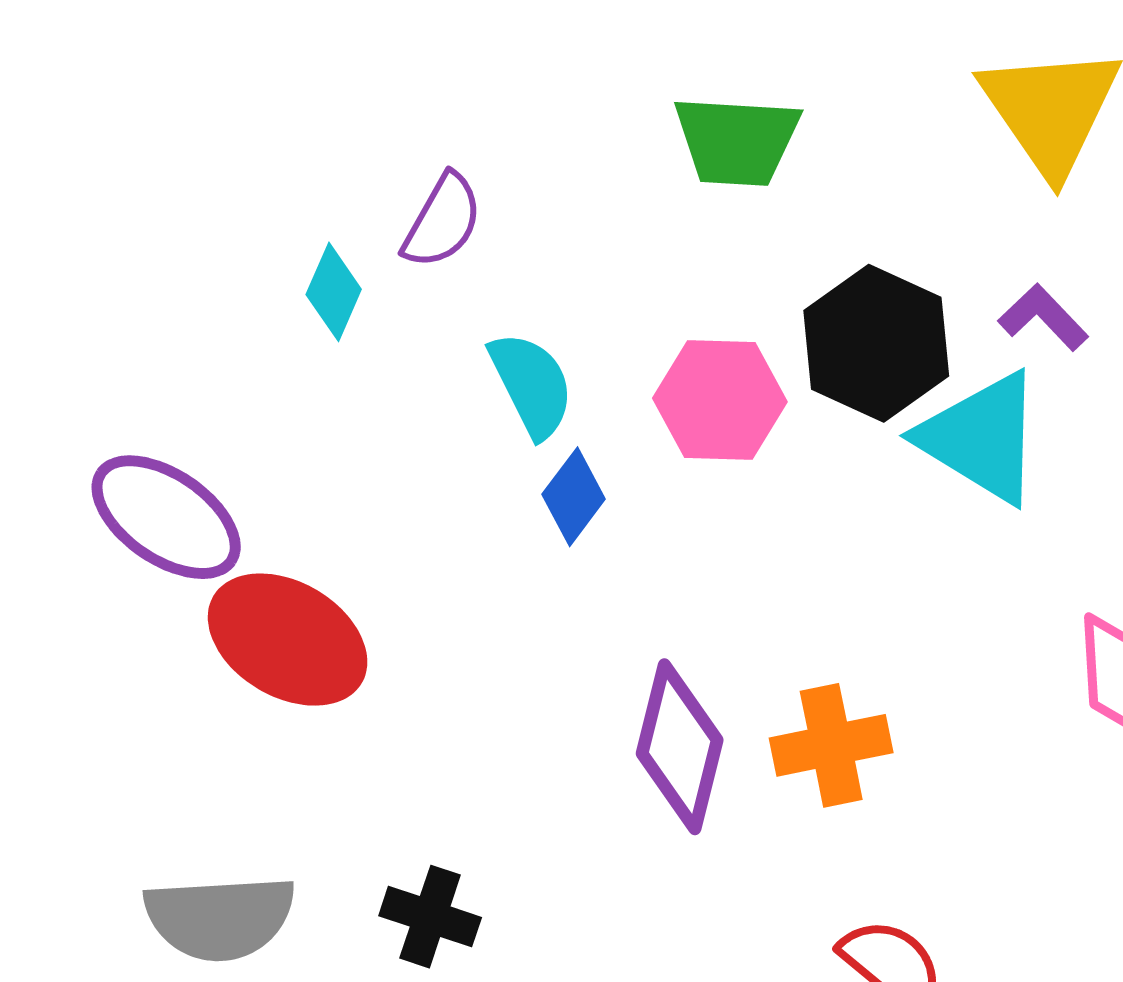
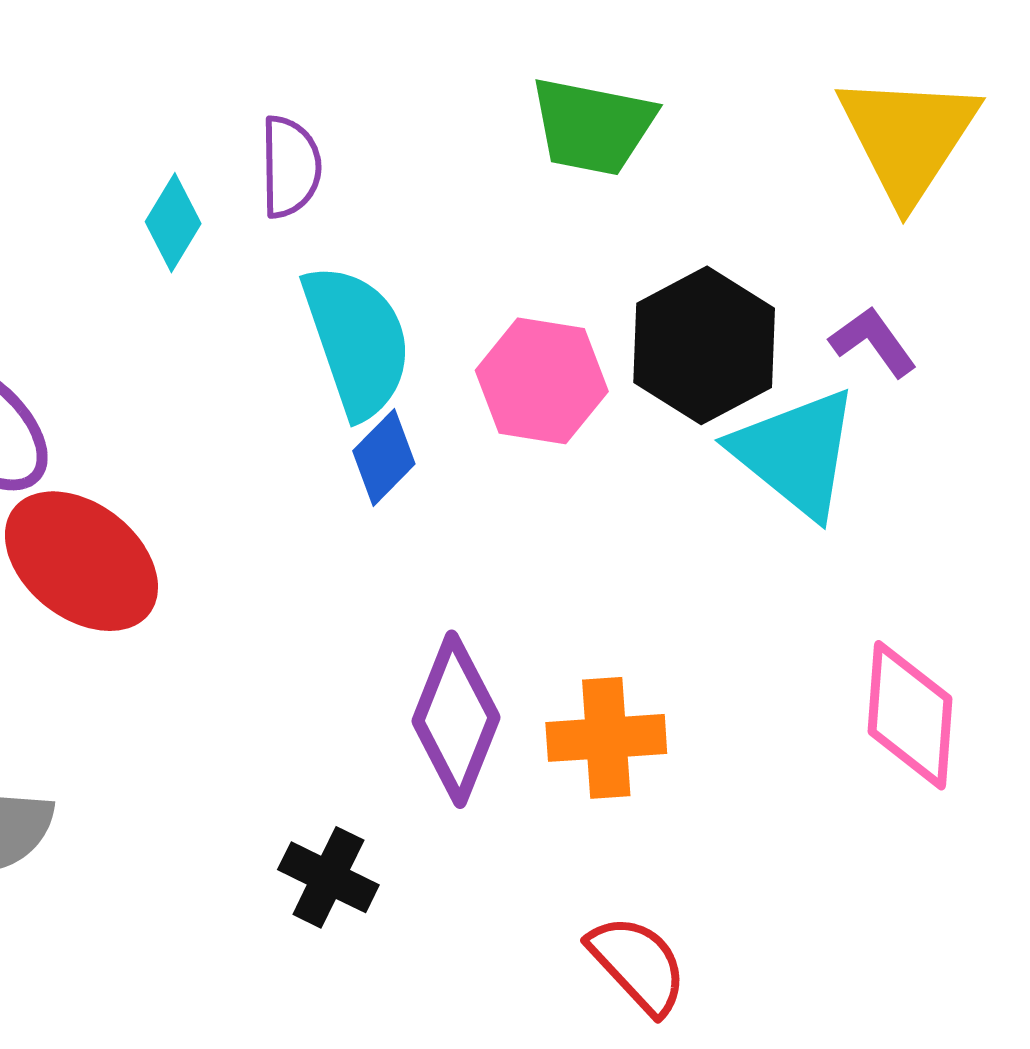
purple semicircle: (442, 221) -> (290, 167), turned -38
cyan semicircle: (532, 385) -> (357, 341), size x1.4
black cross: (430, 917) -> (328, 877), moved

